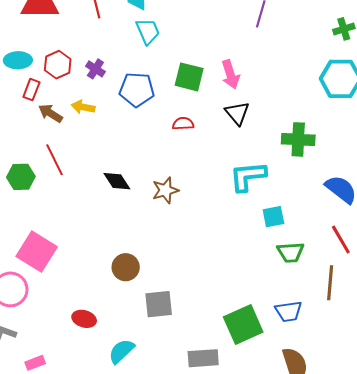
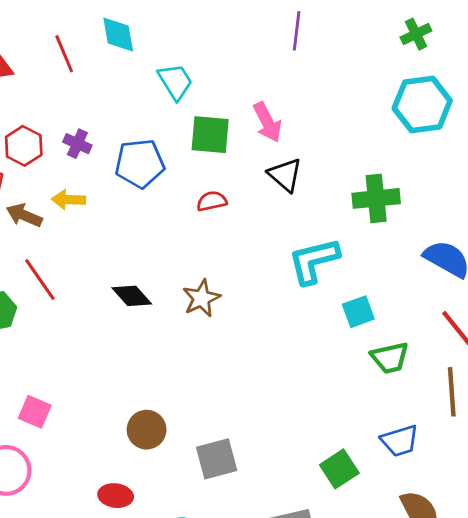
cyan trapezoid: (148, 31) -> (175, 82), moved
pink square: (37, 252) -> (35, 412), size x0.6
brown circle: (126, 267) -> (147, 430), moved
green square: (243, 324) -> (339, 469), size x0.7

